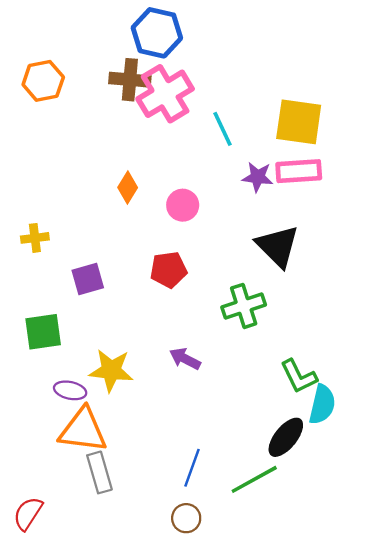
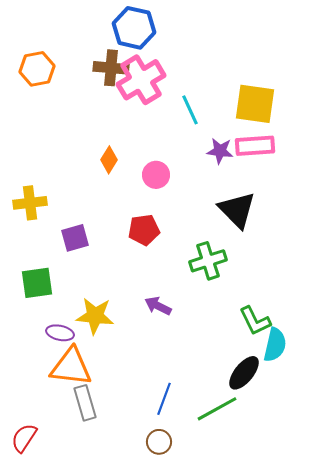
yellow cross: (35, 238) -> (30, 203), size x1.4

